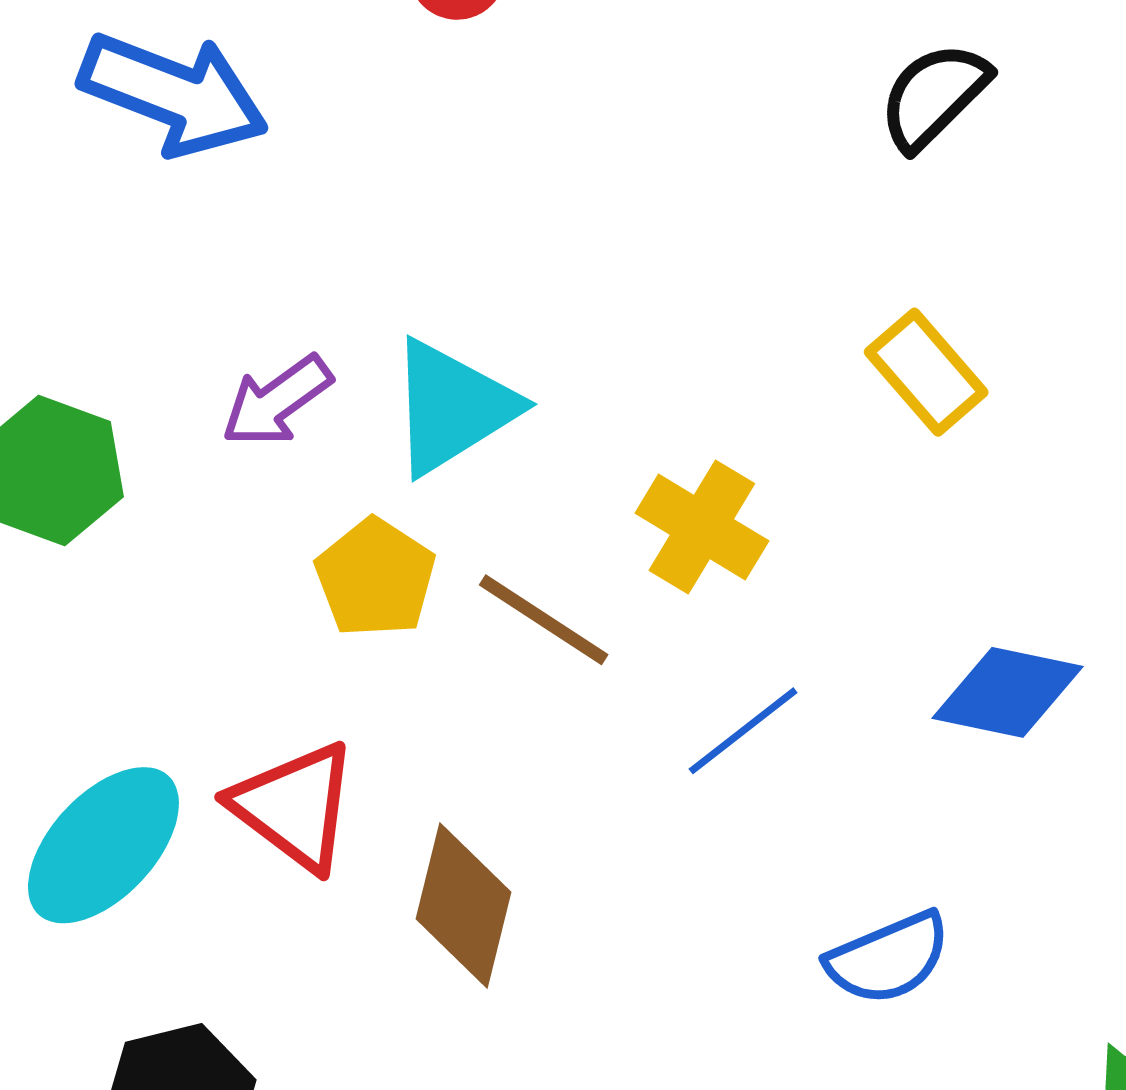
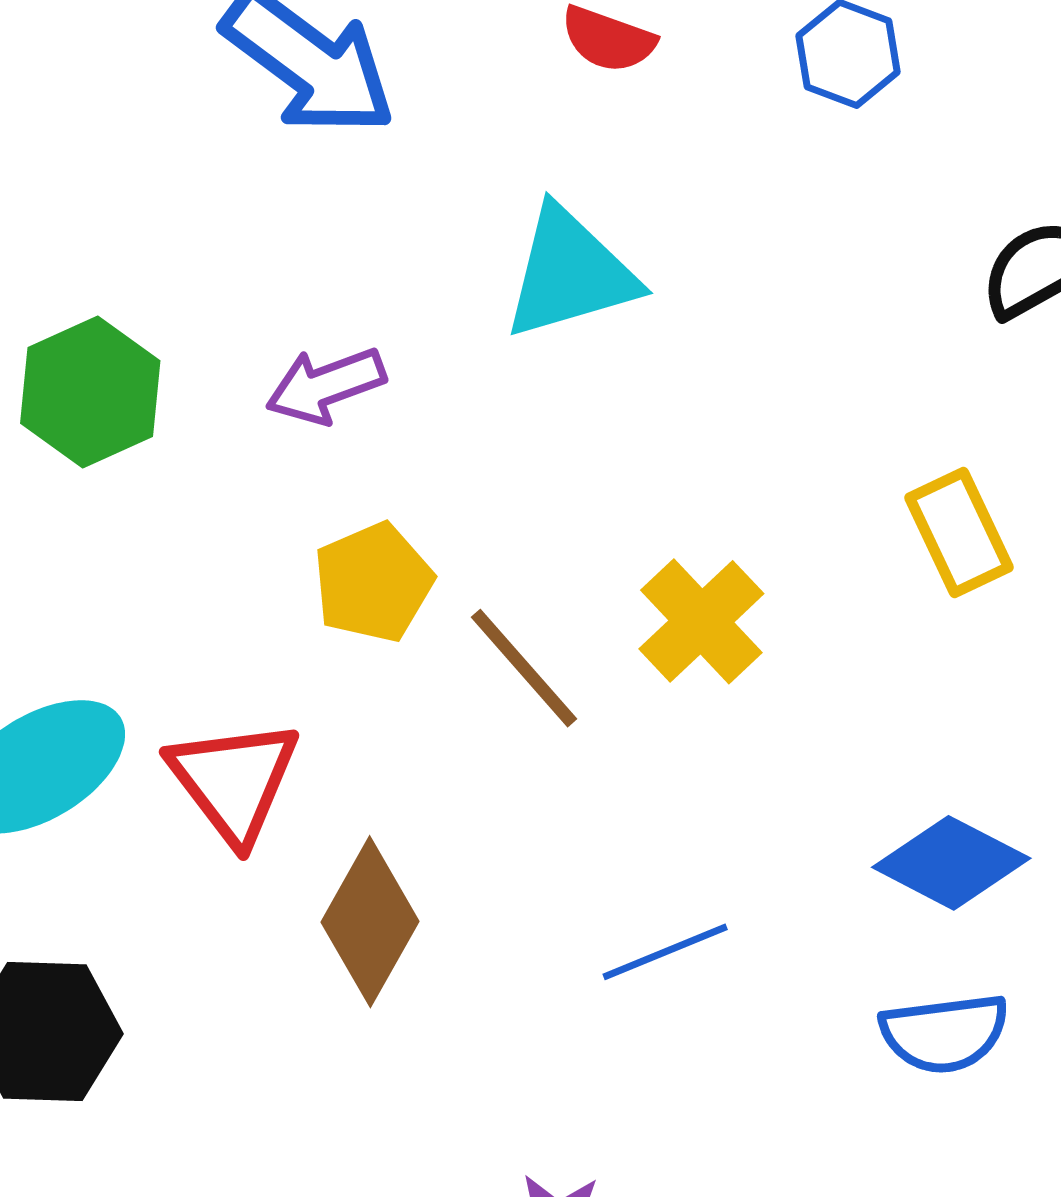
cyan triangle: (452, 407) -> (570, 273), moved
blue line: (743, 731) -> (665, 952), moved
blue semicircle: (888, 958) -> (944, 1033), moved

